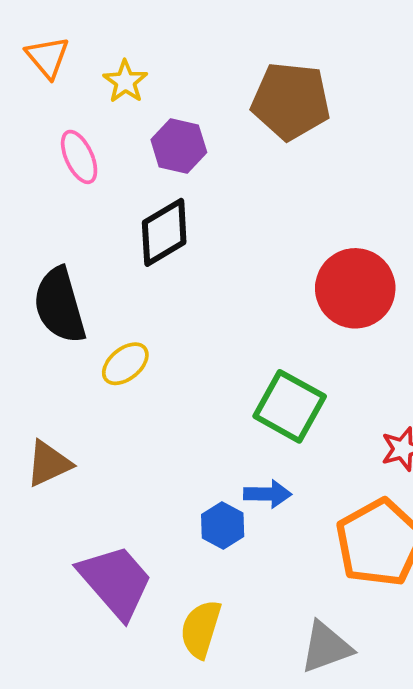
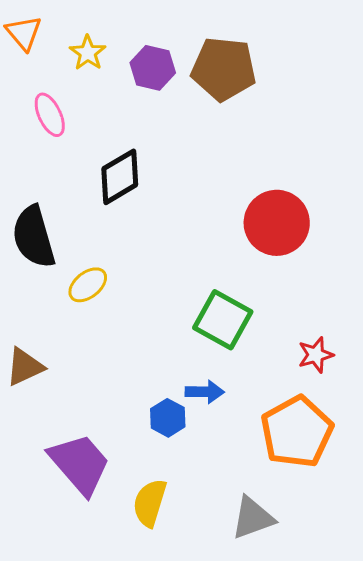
purple hexagon: (179, 146) -> (153, 68), moved

